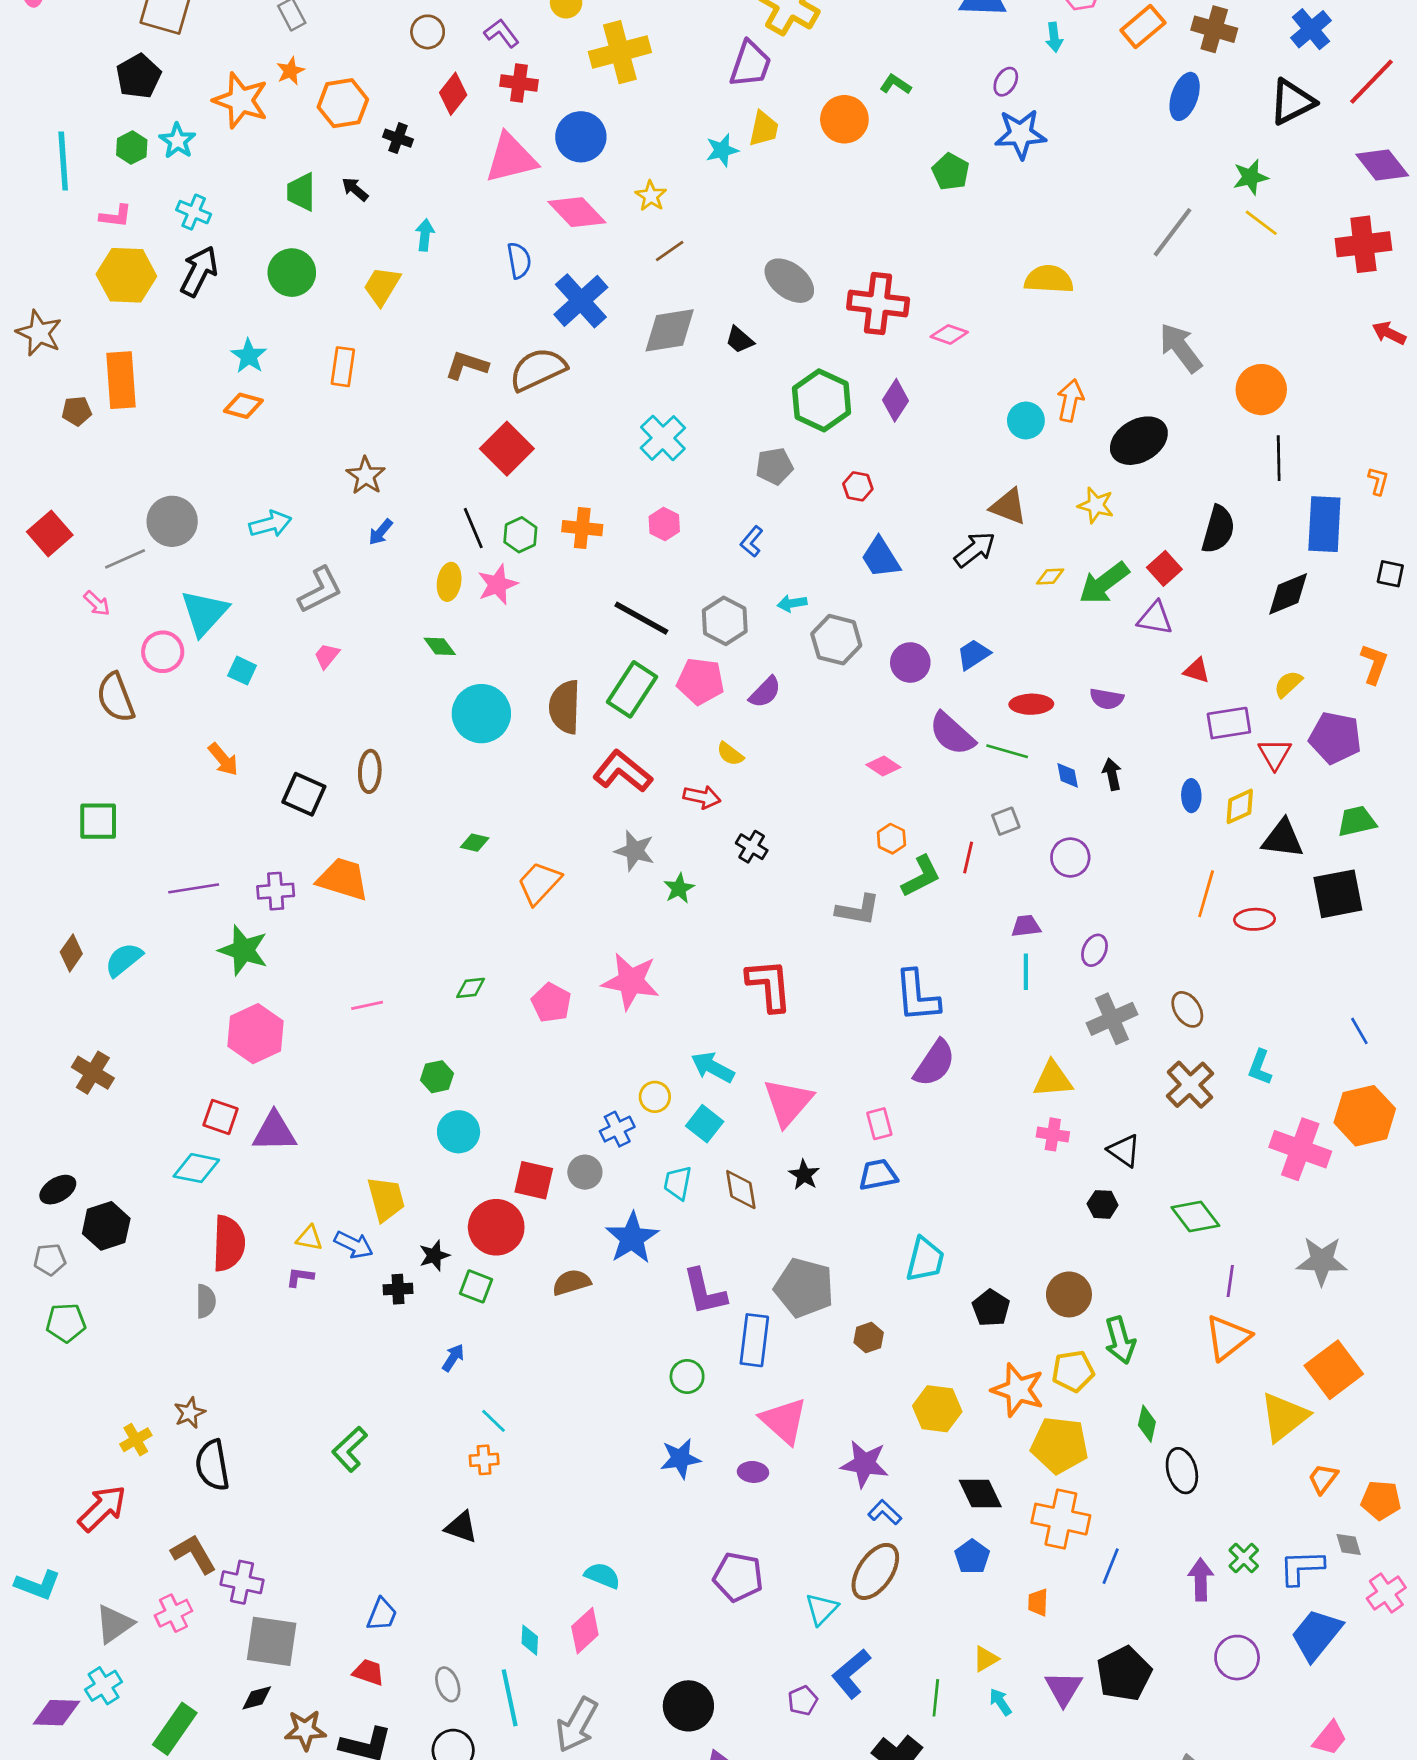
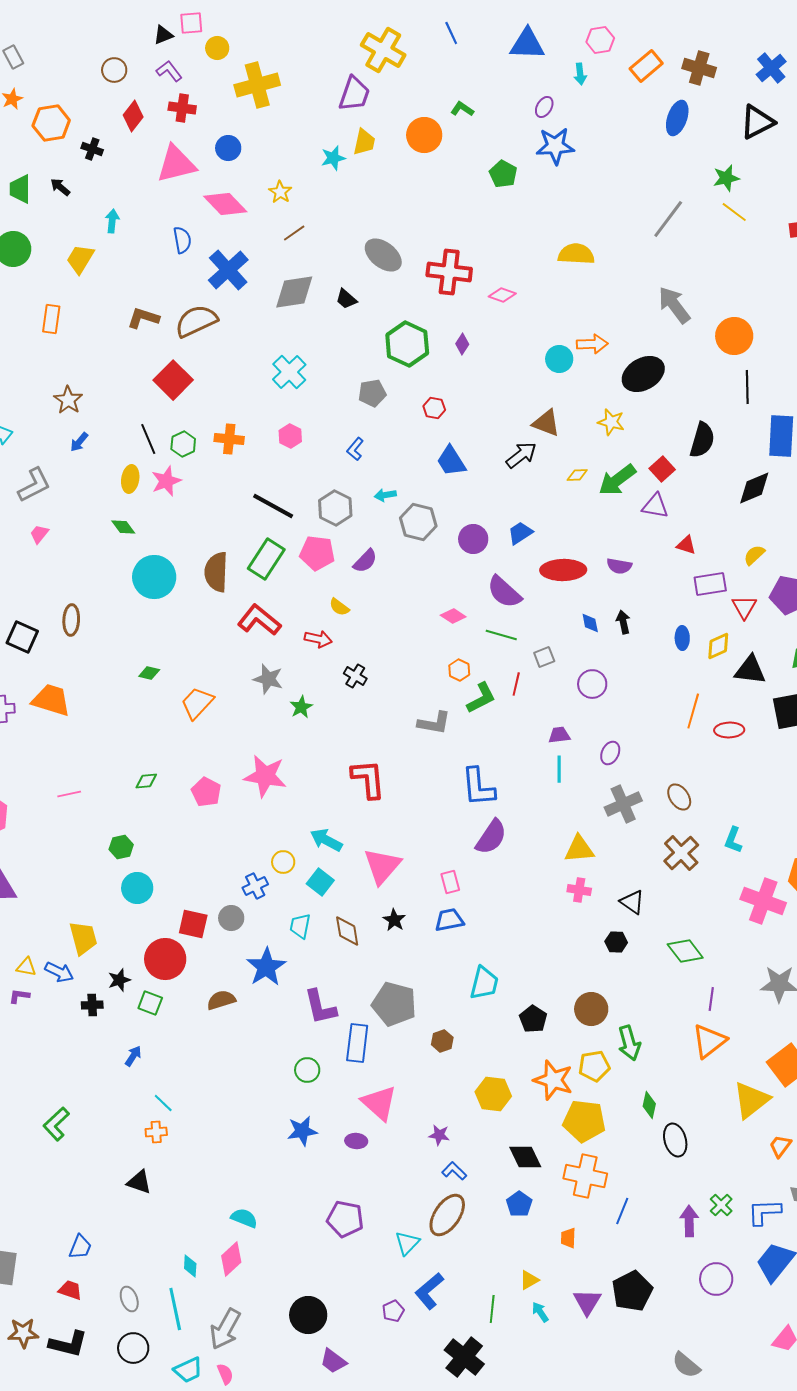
blue circle: (581, 137) -> (228, 148), size x0.7
purple diamond: (896, 400) -> (462, 344), size x0.7
orange arrow: (1070, 400) -> (592, 344), turned 76
red ellipse: (1031, 704) -> (563, 570), size x1.4
green line: (1007, 751) -> (501, 635), moved
purple star: (865, 1464) -> (439, 1135), size x0.6

